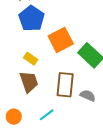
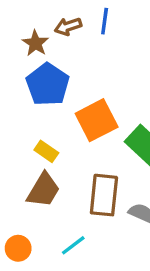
brown trapezoid: (29, 82) -> (43, 190), turned 50

